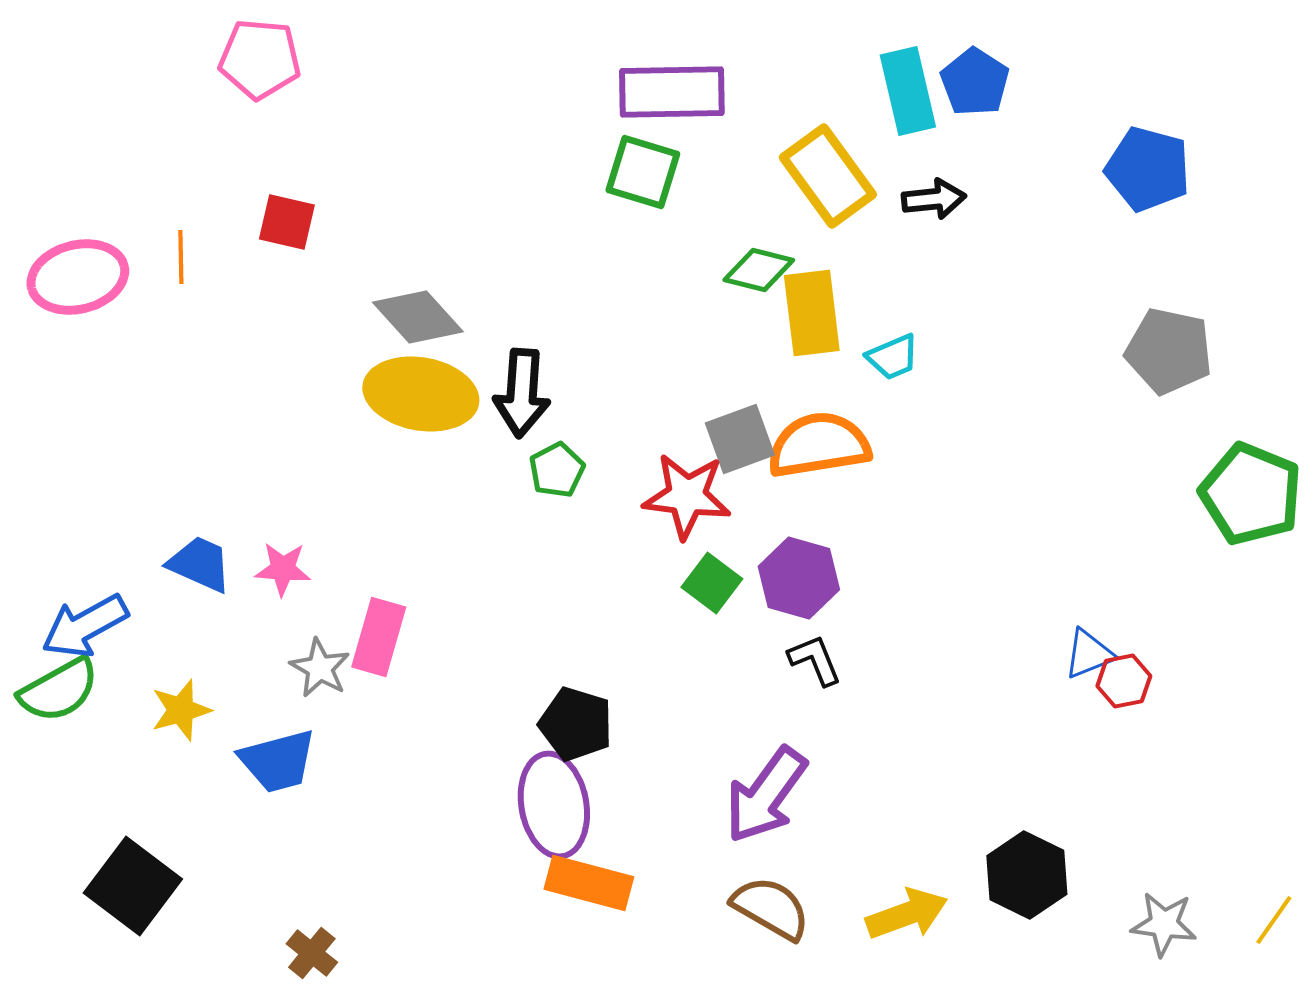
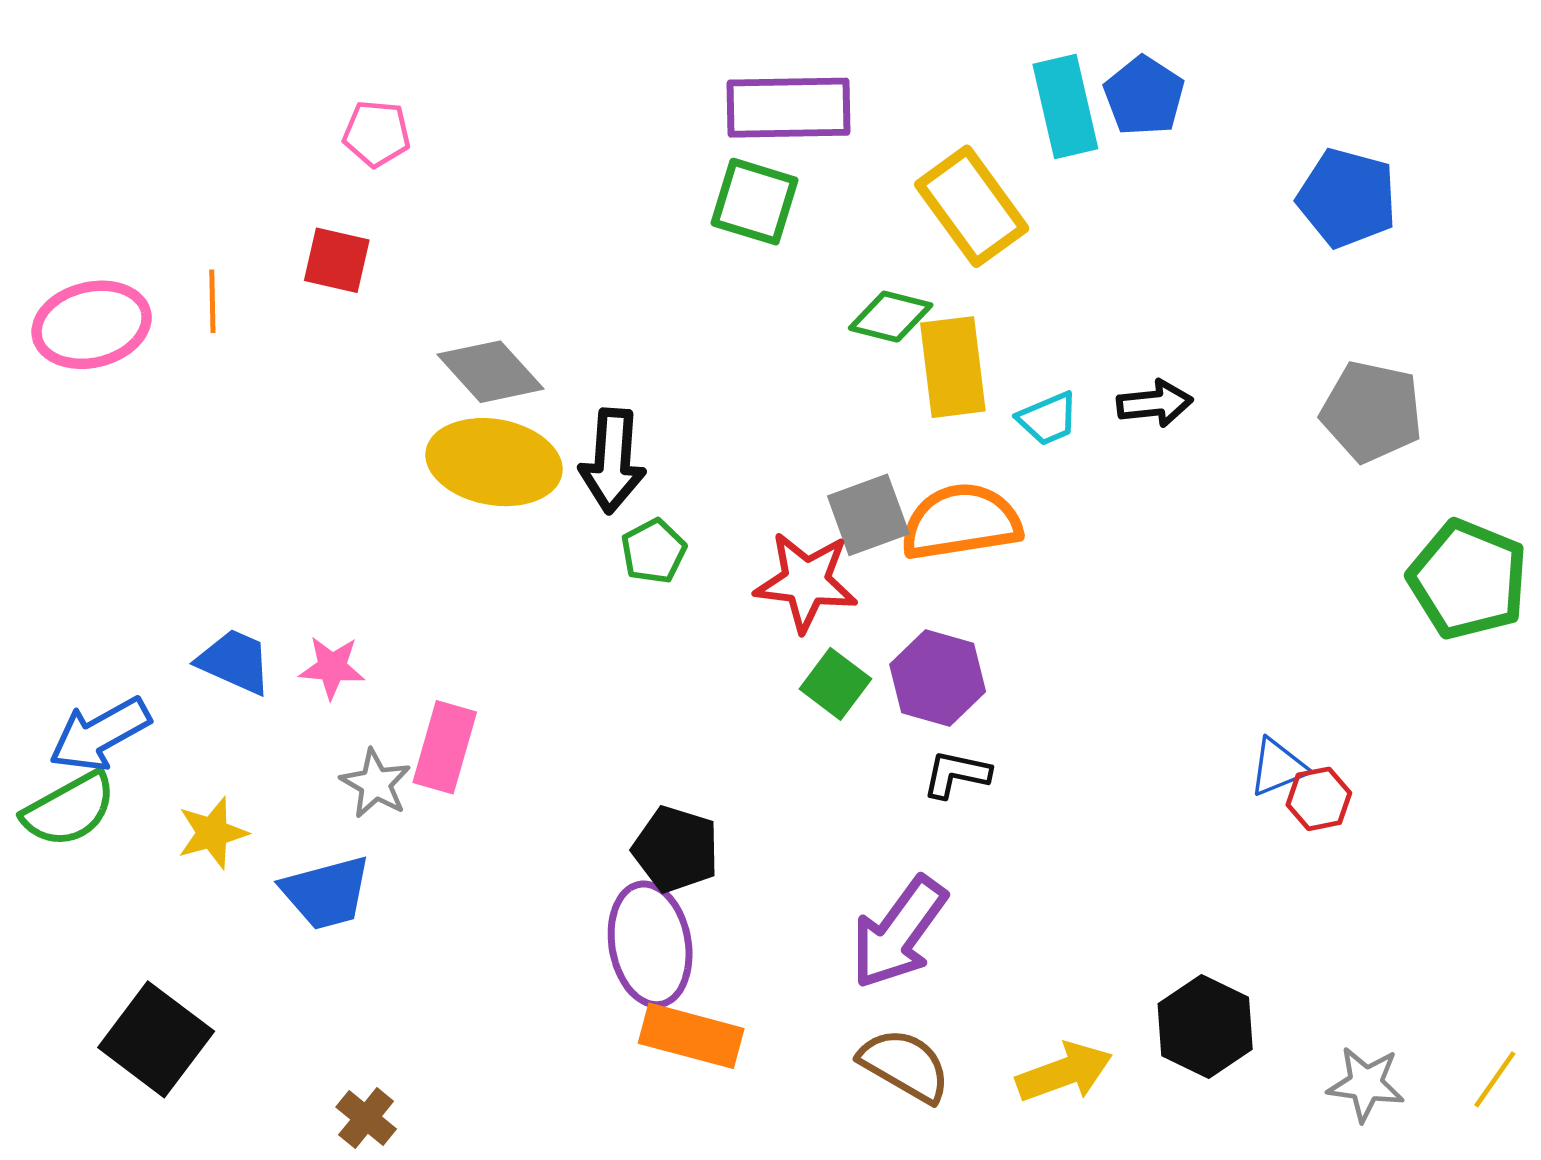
pink pentagon: (260, 59) -> (377, 134), moved, size x0.7
black arrow: (934, 199) -> (1155, 403), moved
black L-shape: (815, 660) -> (956, 774), turned -56

